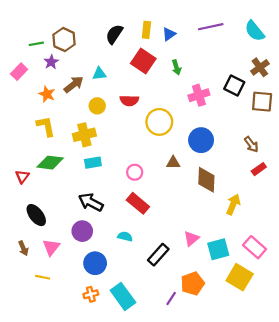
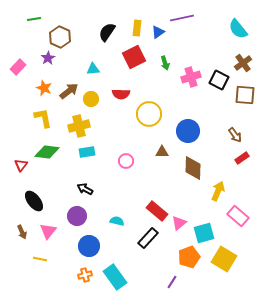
purple line: (211, 27) -> (182, 18), moved
green line: (36, 44) -> (34, 19), moved
red square: (143, 61) -> (134, 57), turned 30
brown arrow: (74, 84) -> (69, 91), moved
pink cross: (199, 95) -> (191, 77), moved
black arrow: (91, 202) -> (85, 189), size x0.7
red rectangle: (138, 203) -> (157, 211), moved
pink rectangle: (255, 247) -> (238, 216), moved
orange pentagon: (192, 284) -> (189, 257), moved
purple line: (171, 299) -> (172, 282), moved

